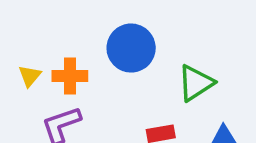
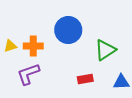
yellow triangle: (30, 76) -> (10, 46), turned 32

